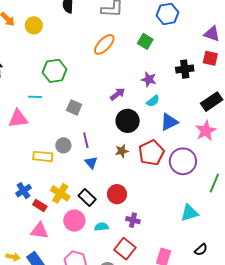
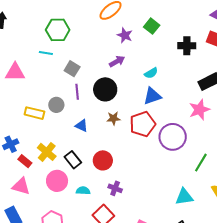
green square: (145, 41) -> (152, 26), moved
purple star: (149, 79) -> (125, 35), moved
cyan line: (35, 97) -> (46, 53), moved
black circle: (128, 121) -> (105, 89), moved
blue triangle: (169, 122) -> (152, 96), moved
purple line: (86, 140) -> (77, 92), moved
blue triangle: (91, 163) -> (82, 126), turned -32
cyan triangle: (189, 213) -> (184, 197), moved

